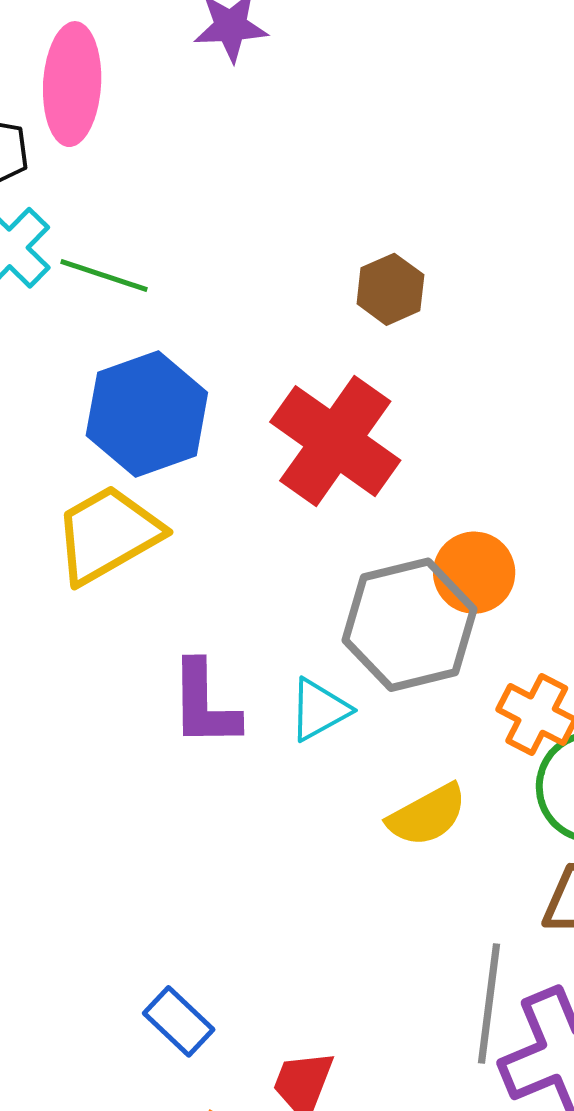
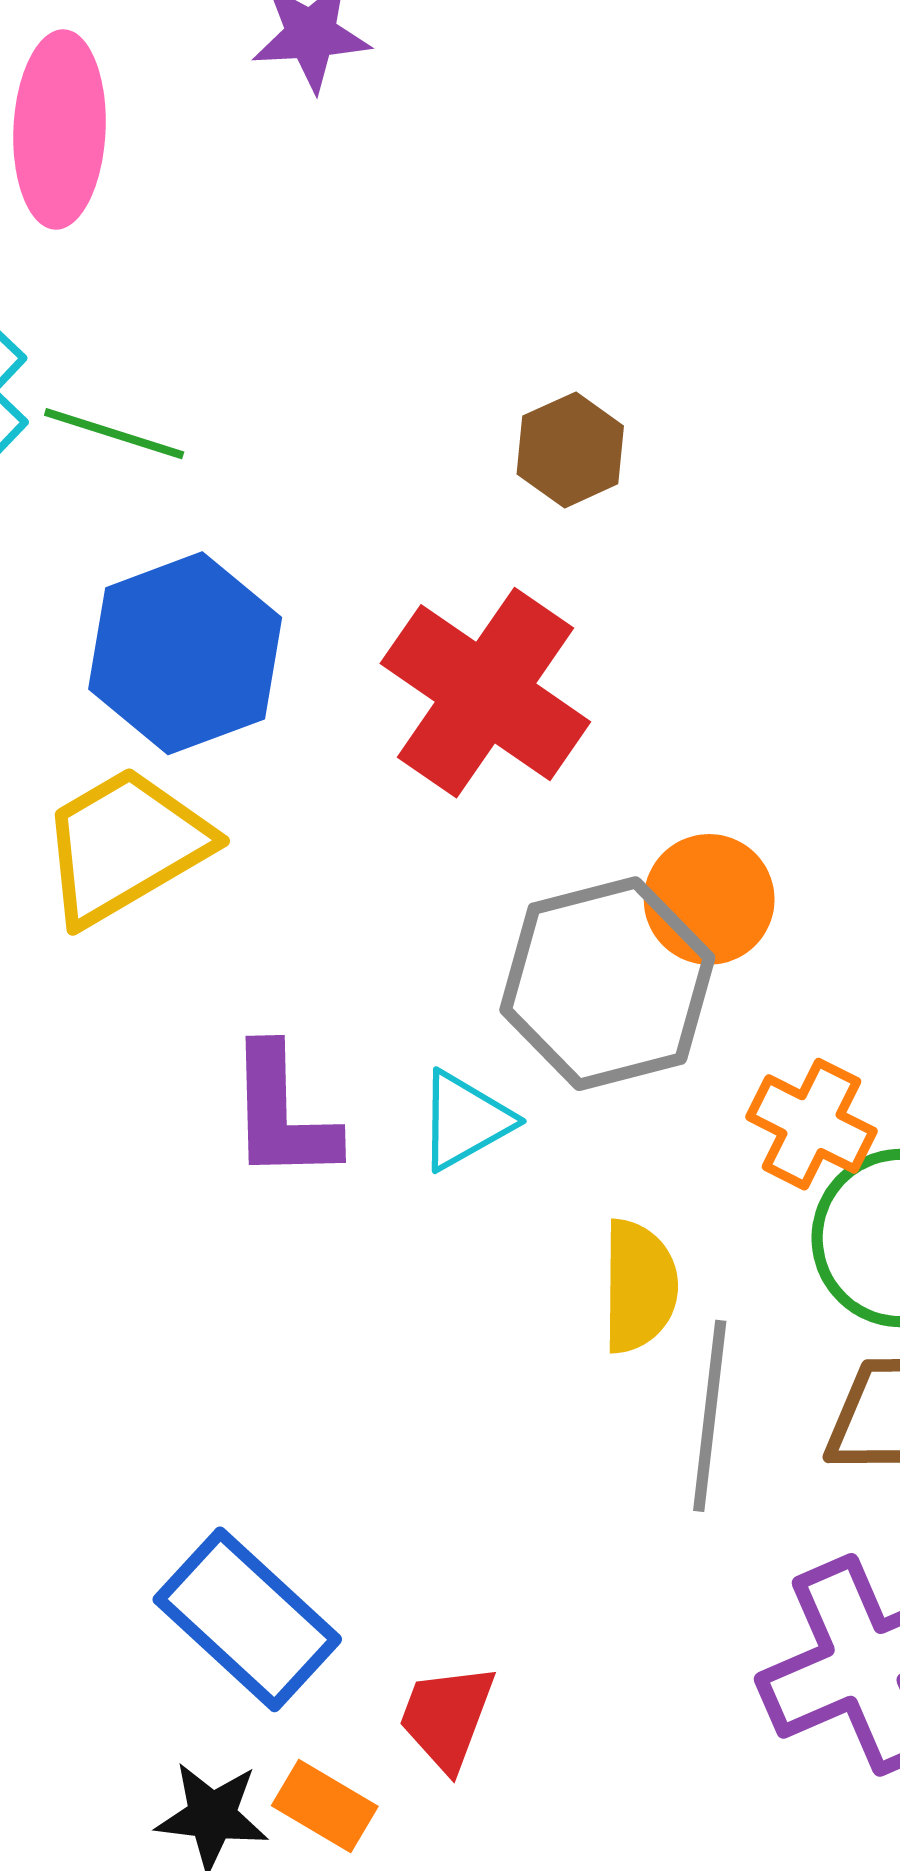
yellow semicircle: (427, 815) -> (639, 1286), turned -60
gray line: (489, 1004) -> (710, 1416), moved
blue rectangle: (179, 1021) -> (247, 1619), size x1.6

